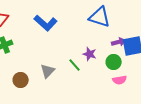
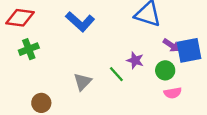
purple arrow: (119, 42) -> (171, 45), turned 48
brown circle: (21, 80) -> (41, 103), moved

